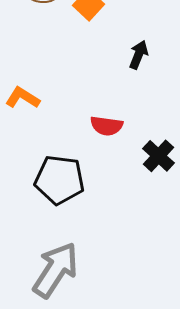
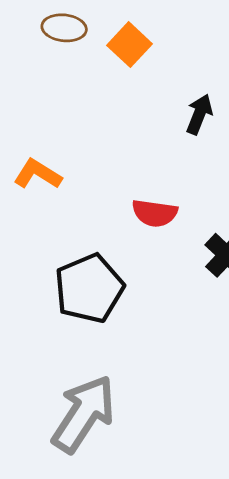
black pentagon: (60, 180) -> (89, 288), turned -30

